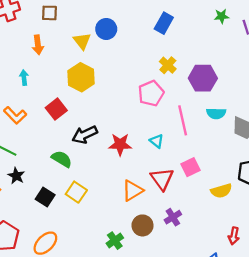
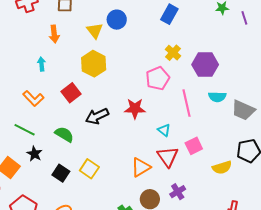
cyan triangle: (157, 141) -> (164, 130), moved
red star: (120, 144) -> (135, 109), moved
green semicircle: (62, 159) -> (64, 134), moved

